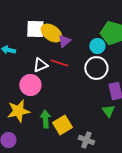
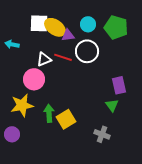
purple triangle: (64, 41) -> (68, 35), turned 32
cyan circle: (97, 46) -> (88, 24), moved
white circle: (96, 68) -> (87, 51), moved
gray cross: (86, 140) -> (102, 134), moved

